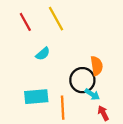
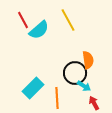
yellow line: (56, 19) -> (68, 20), moved
cyan semicircle: (43, 54) -> (39, 30), moved, size x1.5
cyan rectangle: (36, 97) -> (33, 88), turned -40

